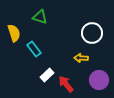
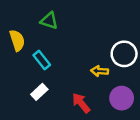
white circle: (92, 33) -> (124, 54), moved
white rectangle: (47, 75) -> (39, 92), moved

